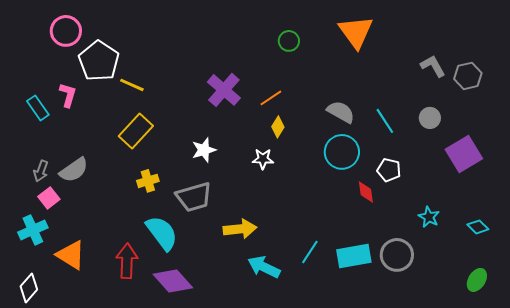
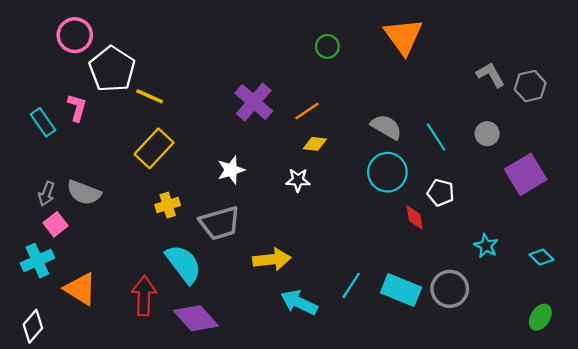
yellow diamond: (278, 127) -> (315, 144), turned 65
gray semicircle: (74, 170) -> (84, 193), turned 56
cyan rectangle: (354, 256) -> (401, 290), turned 32

